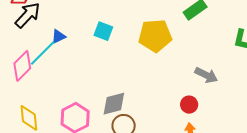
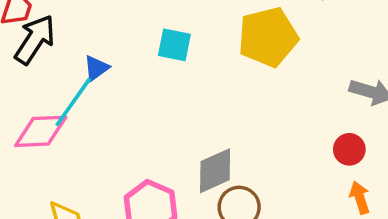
pink diamond: (22, 66) -> (41, 131), turned 52

